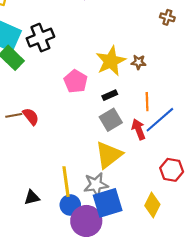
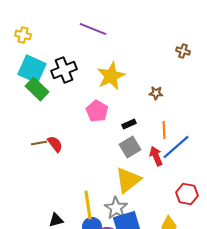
yellow star: (111, 61) -> (111, 76), moved
gray star: (96, 185) -> (116, 208), turned -30

